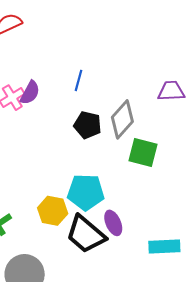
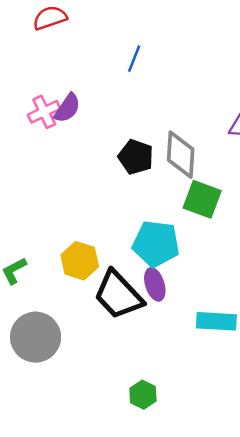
blue line: (78, 80) -> (134, 59), moved
gray diamond: (122, 119) -> (181, 155), turned -45
cyan pentagon: (86, 192) -> (156, 244), moved

